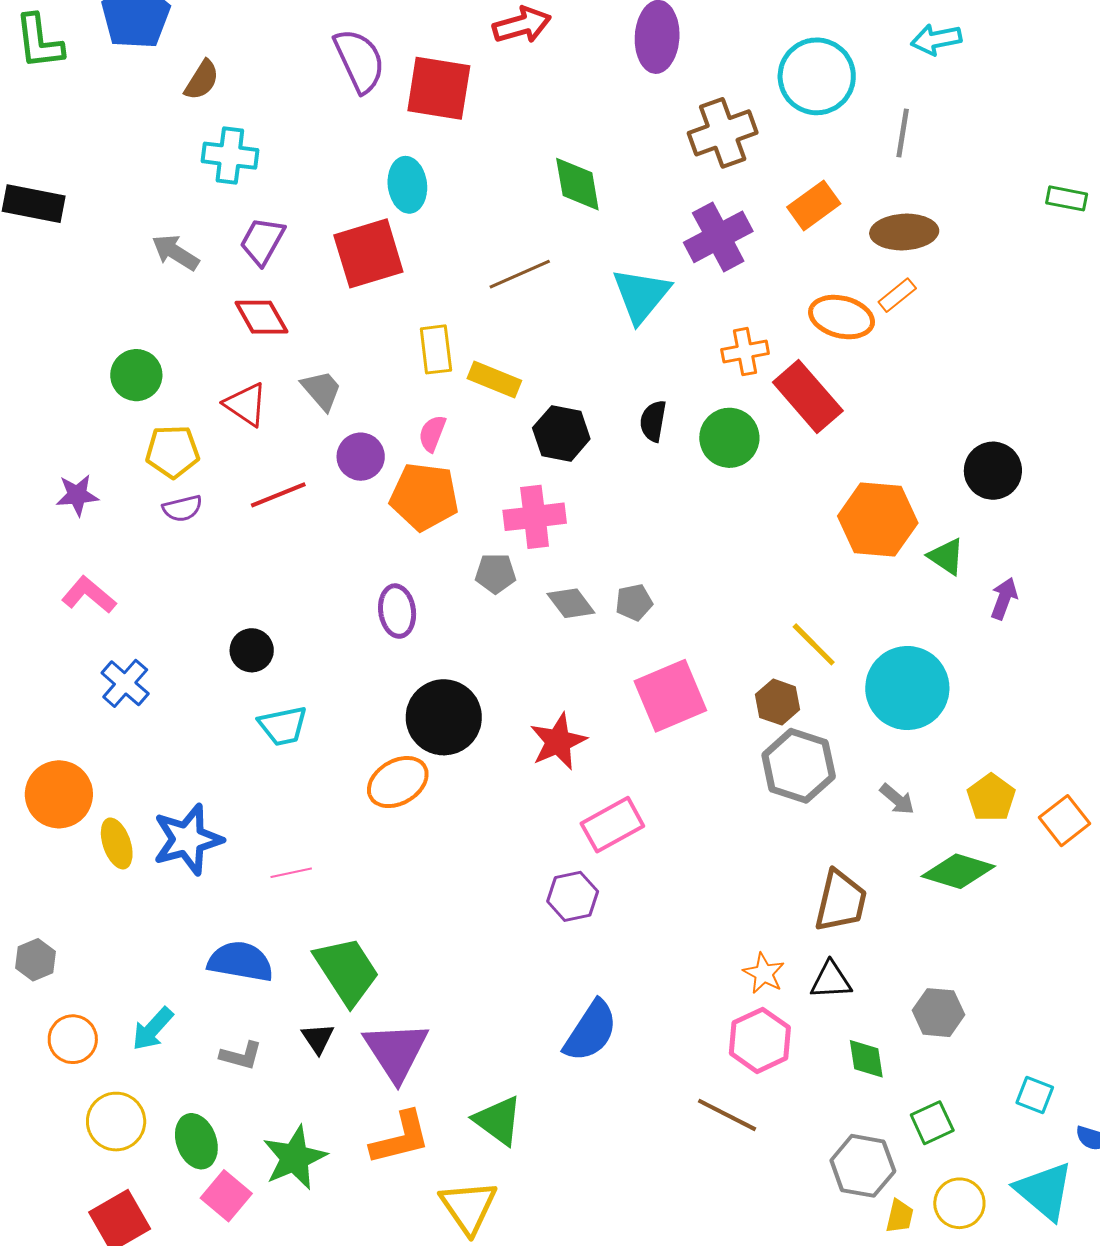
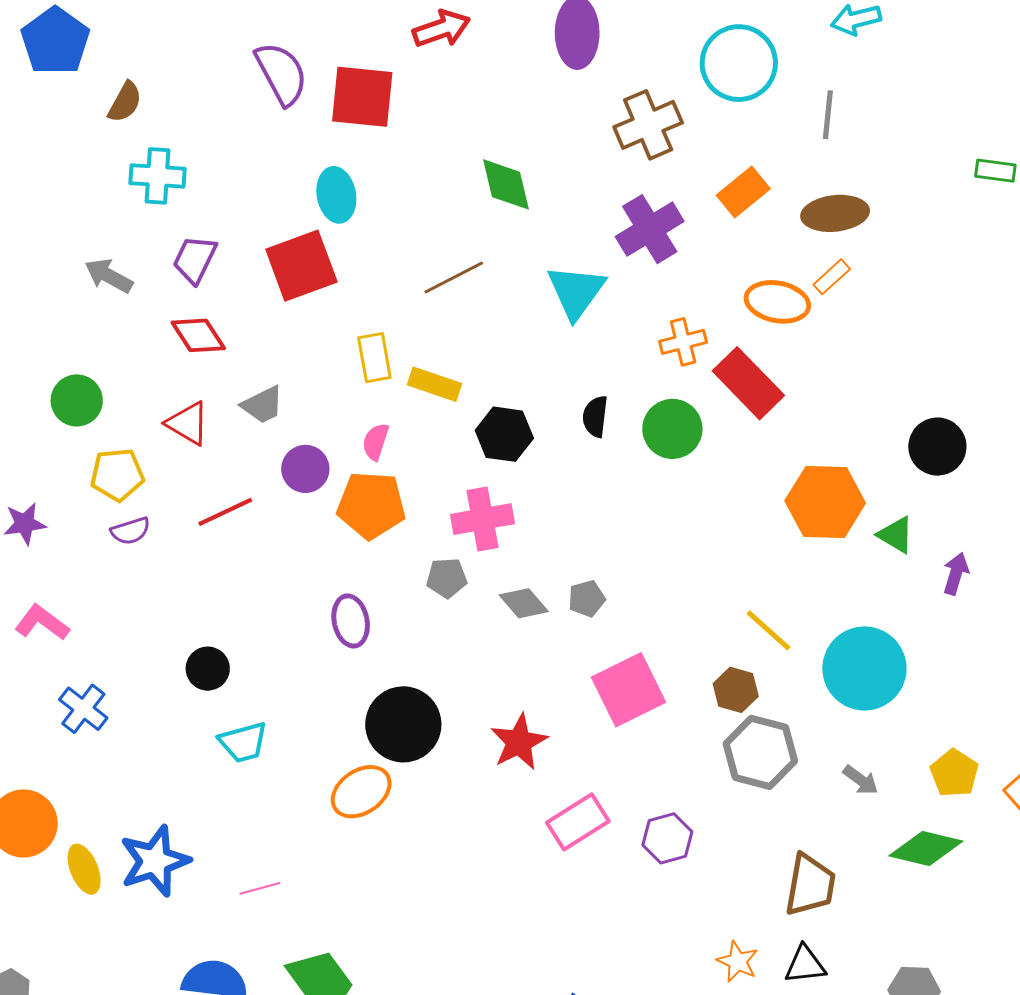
gray trapezoid: (322, 390) -> (263, 405), turned 108
purple hexagon: (573, 896) -> (667, 838), moved

